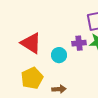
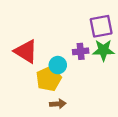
yellow pentagon: (32, 78) -> (49, 79), moved

